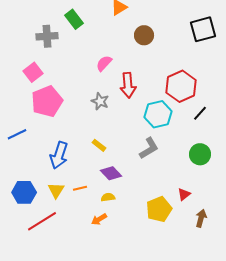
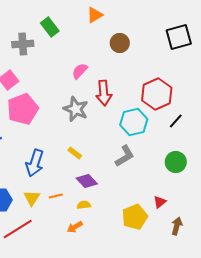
gray star: (100, 101) -> (76, 109), size x1.4

